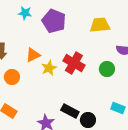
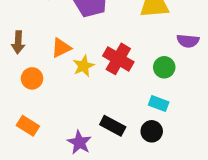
cyan rectangle: (118, 108) -> (159, 103), moved
black circle: (88, 120) -> (152, 131), moved

